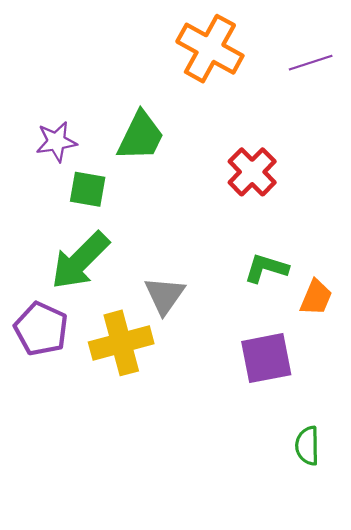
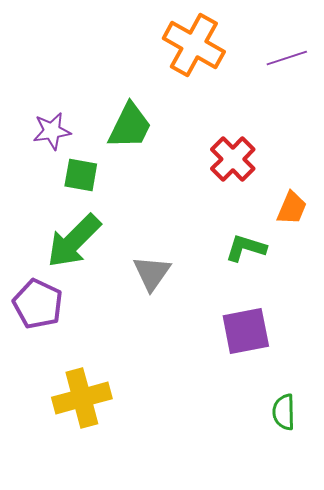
orange trapezoid: (316, 297) -> (292, 208), moved
yellow cross: (121, 343) -> (82, 398), moved

